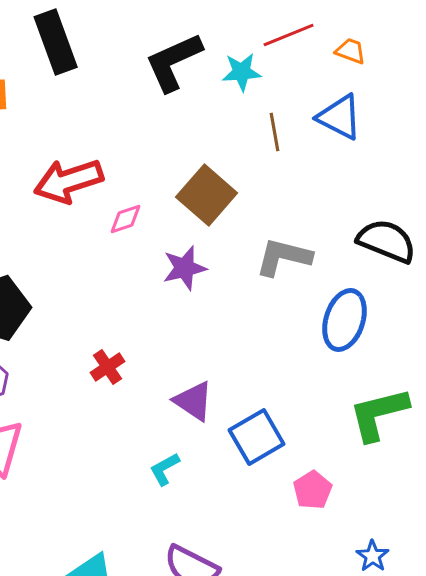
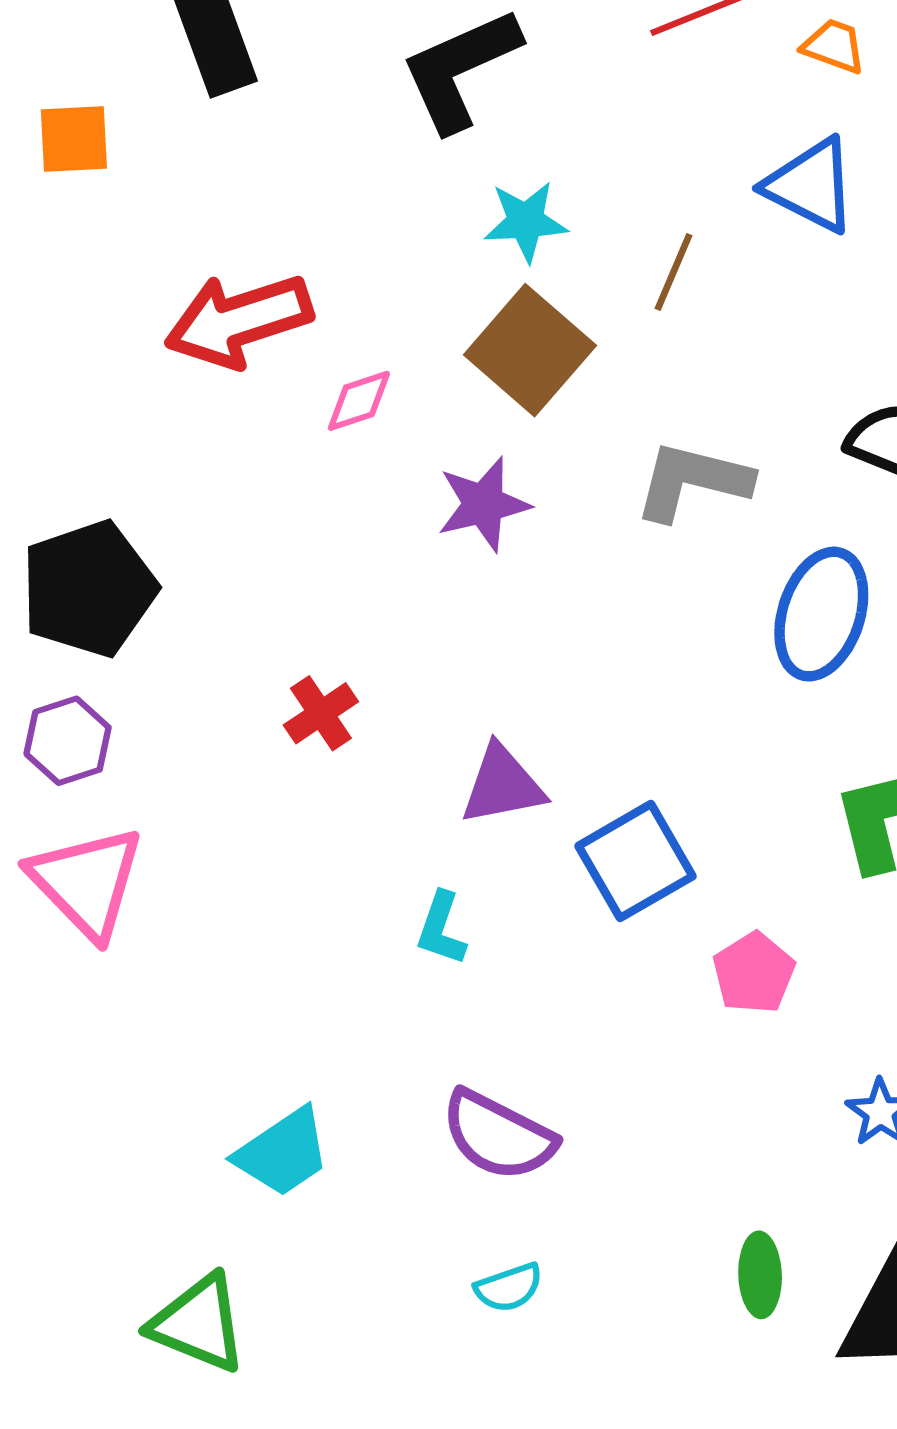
cyan star: (242, 72) -> (526, 221), moved
brown line: (275, 132) -> (674, 272), moved, turned 33
purple triangle: (194, 401) -> (502, 785), turned -45
cyan L-shape: (165, 469) -> (441, 929), turned -42

